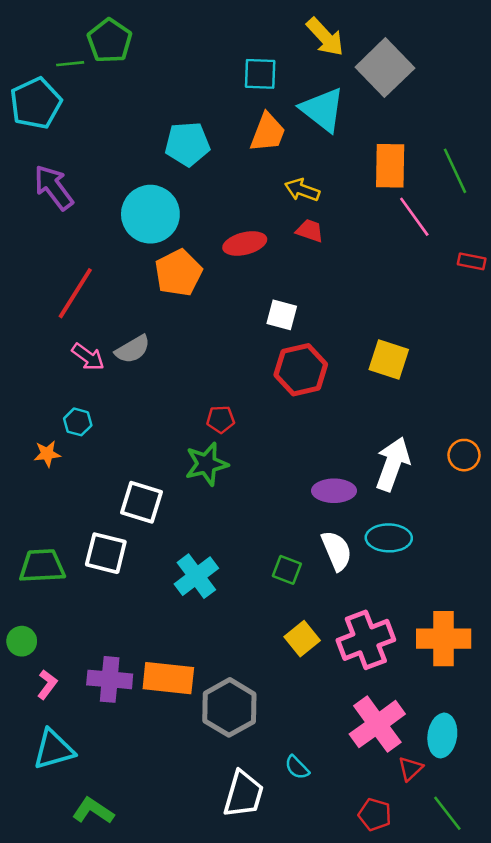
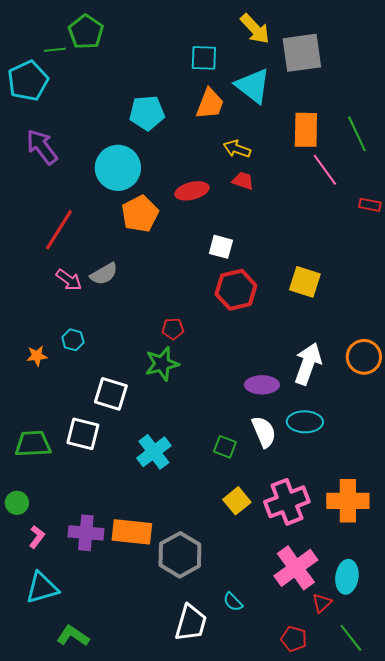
gray square: (385, 68) -> (302, 53), turned 36
cyan hexagon: (78, 422) -> (73, 340), moved
orange circle: (464, 455) -> (364, 357), size x1.4

